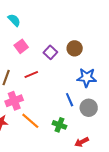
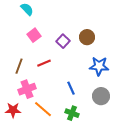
blue line: (70, 100) -> (71, 88), moved

